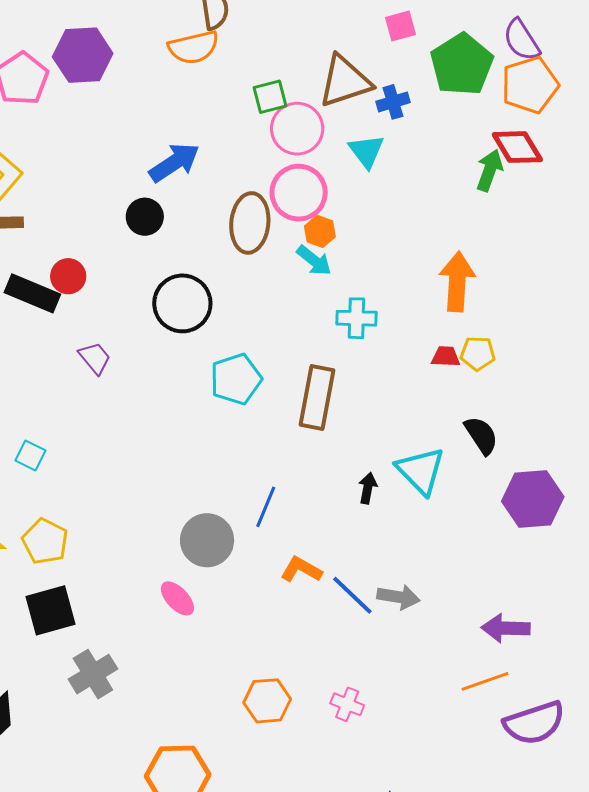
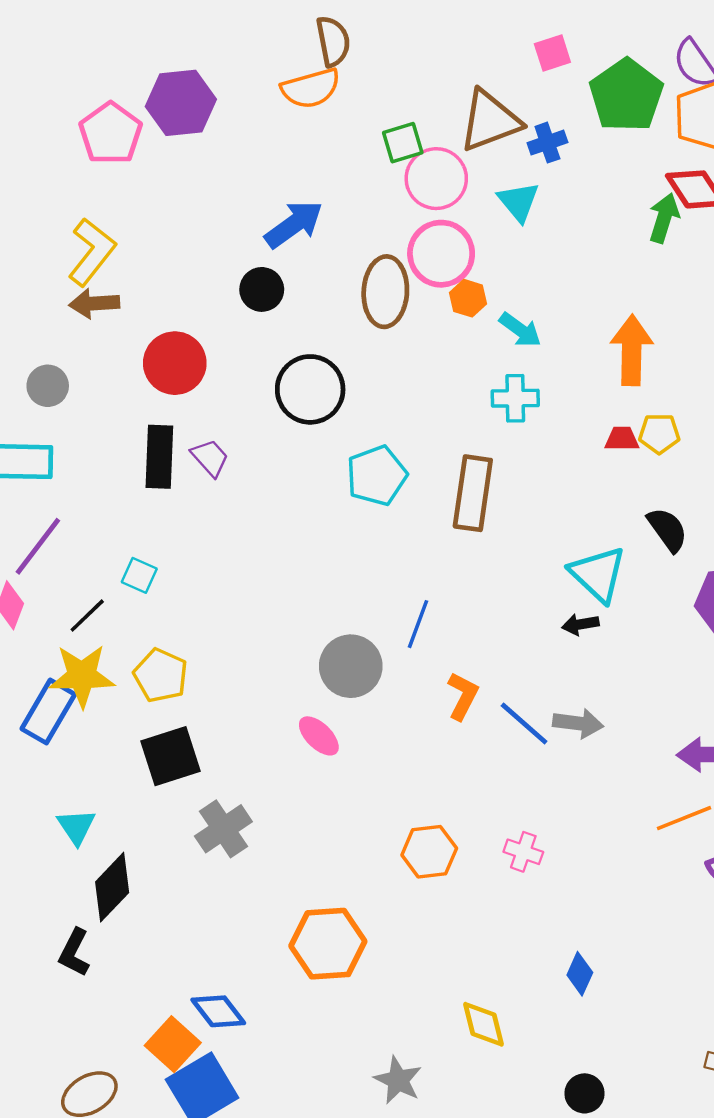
cyan arrow: (314, 261) -> (520, 330), moved
red circle: (68, 276) -> (175, 363), size x1.5
black rectangle: (32, 293) -> (159, 457), moved, turned 72
black arrow: (368, 488) -> (580, 624), moved, turned -108
orange L-shape: (301, 570) -> (463, 696), turned 90

